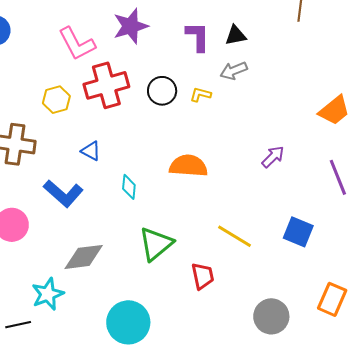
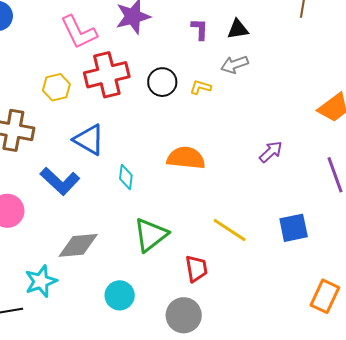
purple L-shape: (198, 37) -> (200, 29), size x0.7
blue triangle: (91, 151) -> (89, 140), size x1.6
blue square: (298, 232) -> (294, 228), turned -36
gray circle: (271, 316) -> (184, 315), moved
cyan circle: (128, 322) -> (120, 295), moved, size x0.7

